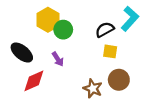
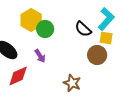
black semicircle: (105, 30) -> (83, 29), turned -108
yellow square: (110, 51) -> (106, 38), moved
brown circle: (119, 80) -> (97, 55), moved

